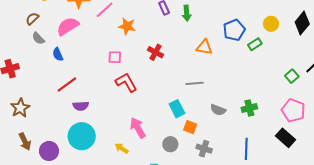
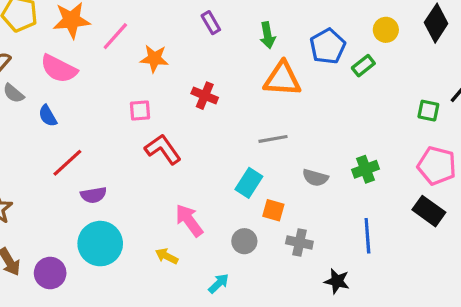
green arrow: (187, 13) -> (268, 35), moved
pink semicircle: (68, 26) -> (59, 69), turned -115
orange triangle: (204, 47) -> (282, 79), size x1.4
green square: (292, 76) -> (428, 111), turned -32
cyan rectangle: (177, 109) -> (249, 183), turned 66

